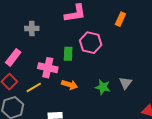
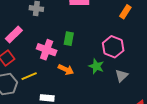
pink hexagon: (91, 43) -> (113, 47), moved
yellow line: (34, 87) -> (29, 76), moved
green star: (103, 87) -> (96, 66), moved

